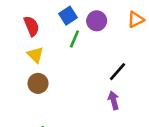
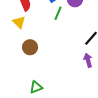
yellow triangle: (35, 55) -> (19, 22), moved

